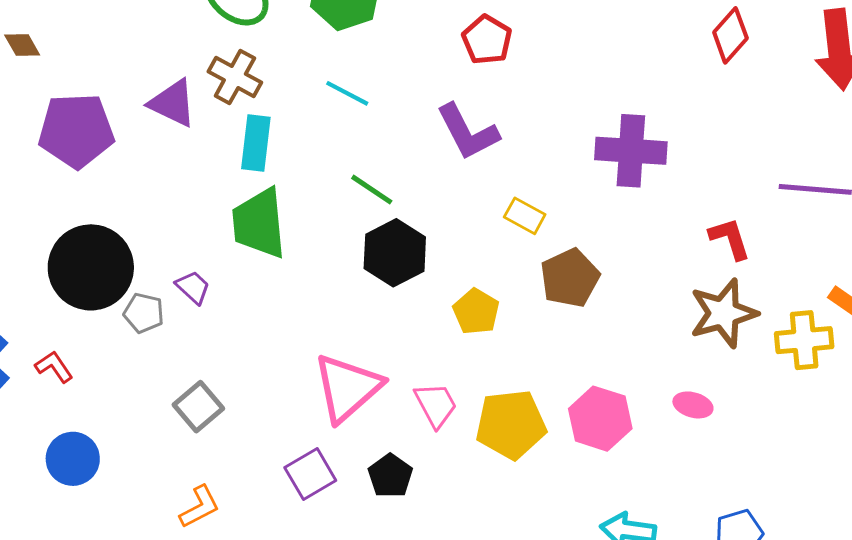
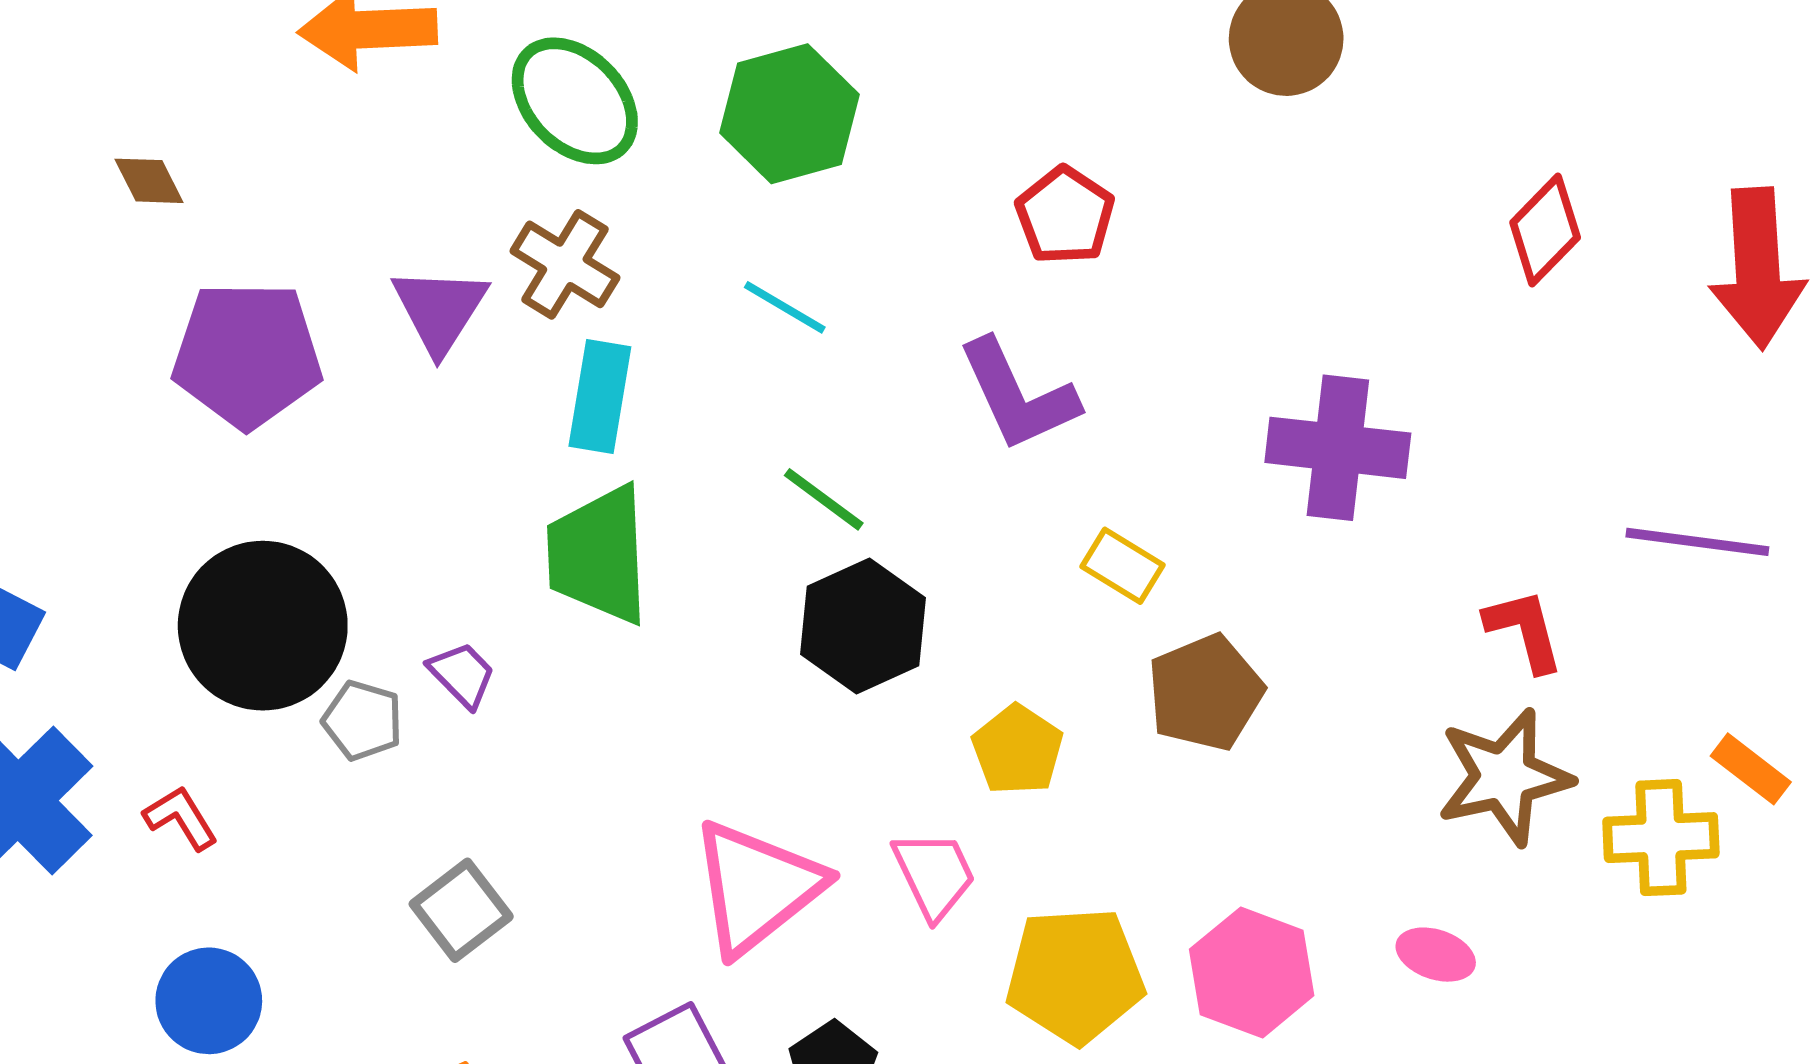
purple triangle: (173, 103) -> (440, 310), turned 34
pink trapezoid: (436, 405) -> (934, 875), moved

